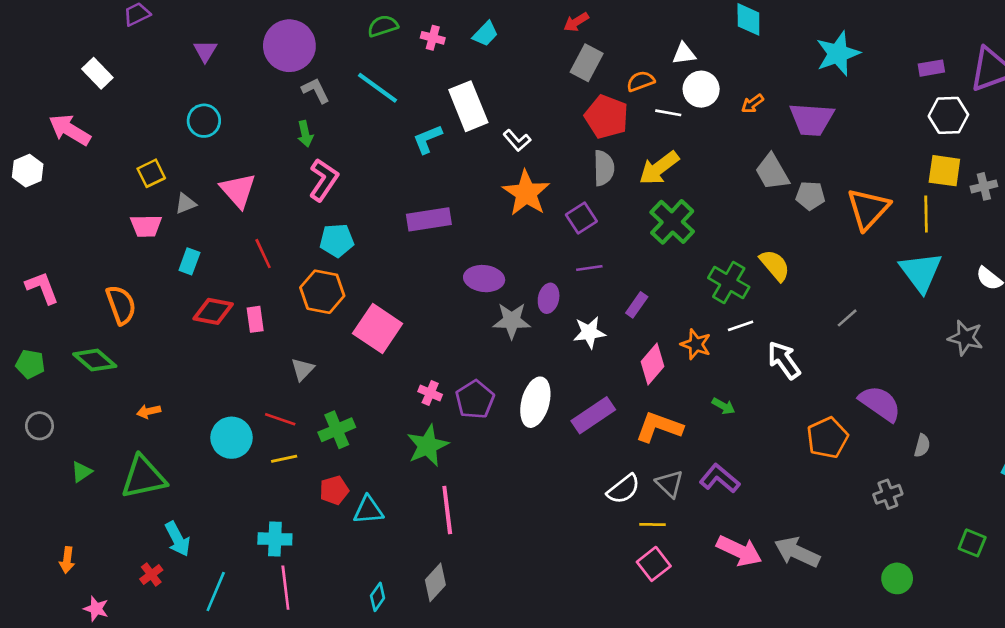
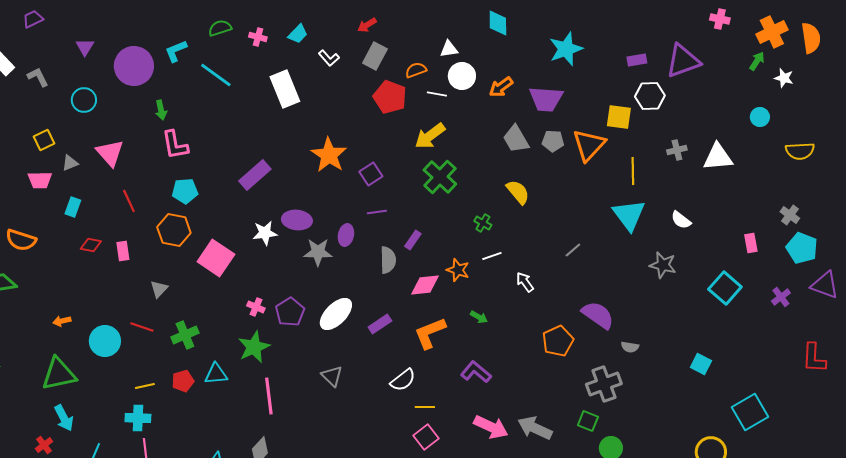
purple circle: (289, 46) -> (134, 66), moved
gray L-shape: (316, 90) -> (38, 77), moved
orange arrow: (752, 104) -> (501, 87), size x1.4
cyan L-shape: (428, 139) -> (176, 51), moved
white L-shape: (517, 140) -> (329, 58), moved
gray semicircle: (604, 168) -> (388, 260), moved
yellow square: (944, 171) -> (619, 117), moved
pink L-shape: (324, 180) -> (175, 145), turned 136
gray pentagon: (810, 196) -> (553, 141), moved
orange triangle: (868, 209) -> (589, 145), moved
purple rectangle: (429, 219) -> (255, 175), turned -32
yellow semicircle: (775, 265) -> (518, 192), moved
green cross: (729, 282) -> (483, 223), size x0.6
orange semicircle: (121, 305) -> (21, 240), turned 128
red diamond: (213, 311) -> (91, 245), size x0.7
white star: (589, 332) -> (265, 233), moved
white arrow: (784, 360) -> (525, 282), size x0.7
pink diamond: (652, 364) -> (425, 285), turned 44
white ellipse: (535, 402) -> (336, 314), turned 30
orange arrow: (149, 411) -> (62, 321), moved
purple rectangle: (593, 415) -> (380, 324), size x0.7
orange L-shape: (659, 427) -> (430, 333), turned -42
gray semicircle: (922, 446) -> (630, 347), turned 84
yellow line: (284, 459) -> (145, 386), moved
green triangle: (143, 477) -> (59, 374), moved
gray triangle: (670, 484) -> (332, 376), moved
gray cross: (888, 494) -> (604, 384), size x1.6
cyan triangle: (368, 510) -> (216, 374), moved
green square: (972, 543) -> (588, 421), moved

